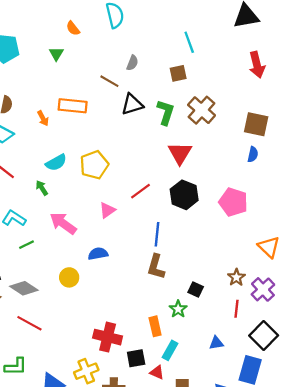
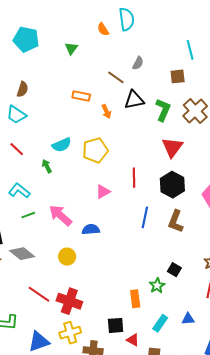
orange semicircle: (73, 28) -> (103, 29), moved
orange rectangle: (73, 106) -> (81, 96), size x0.7
orange arrow: (43, 118) -> (106, 111), moved
red line: (140, 191) -> (134, 178), turned -60
pink arrow: (63, 223) -> (60, 215), moved
brown L-shape: (156, 267) -> (176, 221), moved
yellow circle: (69, 277) -> (67, 257), moved
red line: (29, 323) -> (39, 294), moved
red cross: (108, 337) -> (69, 301), moved
cyan rectangle: (170, 350) -> (160, 323), moved

